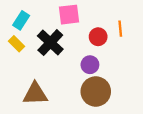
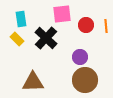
cyan rectangle: (21, 20) -> (21, 19), turned -42
red circle: (98, 37) -> (86, 25), moved

